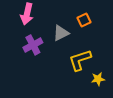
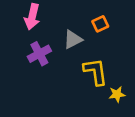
yellow L-shape: (80, 60) -> (95, 72), turned 100

